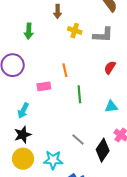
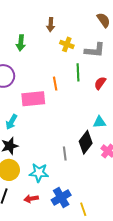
pink rectangle: (44, 86) -> (33, 99), size x1.6
green line: (79, 94) -> (78, 72), moved
gray line: (78, 140) -> (65, 153), turned 40
black diamond: (103, 150) -> (86, 142), moved

